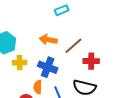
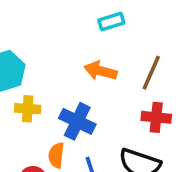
orange arrow: (48, 40) -> (101, 71), moved
brown line: (74, 46) -> (151, 73), moved, turned -30

